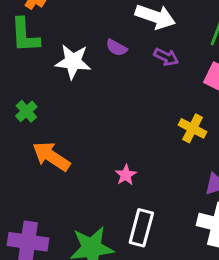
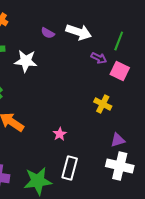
purple semicircle: (116, 48) -> (48, 33), moved
purple arrow: (166, 57) -> (99, 58), moved

